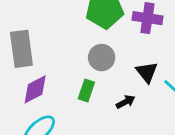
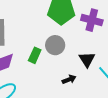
green rectangle: (86, 90) -> (35, 55), moved

